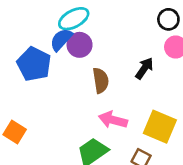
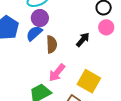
blue semicircle: (61, 40) -> (34, 33), moved
pink arrow: (113, 120) -> (57, 73), turned -72

